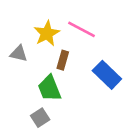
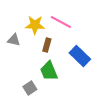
yellow star: (47, 33) -> (35, 25), turned 30
green trapezoid: (49, 88) -> (49, 71), moved

